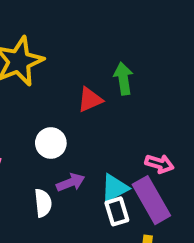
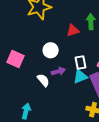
white semicircle: (43, 203) -> (43, 80), turned -40
white rectangle: (117, 211) -> (80, 63), moved

